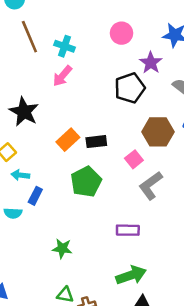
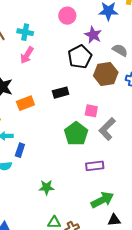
brown hexagon: (158, 132) -> (106, 74), moved
orange rectangle: (68, 140) -> (25, 103), moved, turned 30
black rectangle: (96, 142) -> (61, 93), moved
pink square: (134, 159) -> (91, 111), turned -32
green pentagon: (86, 182) -> (76, 134), moved

